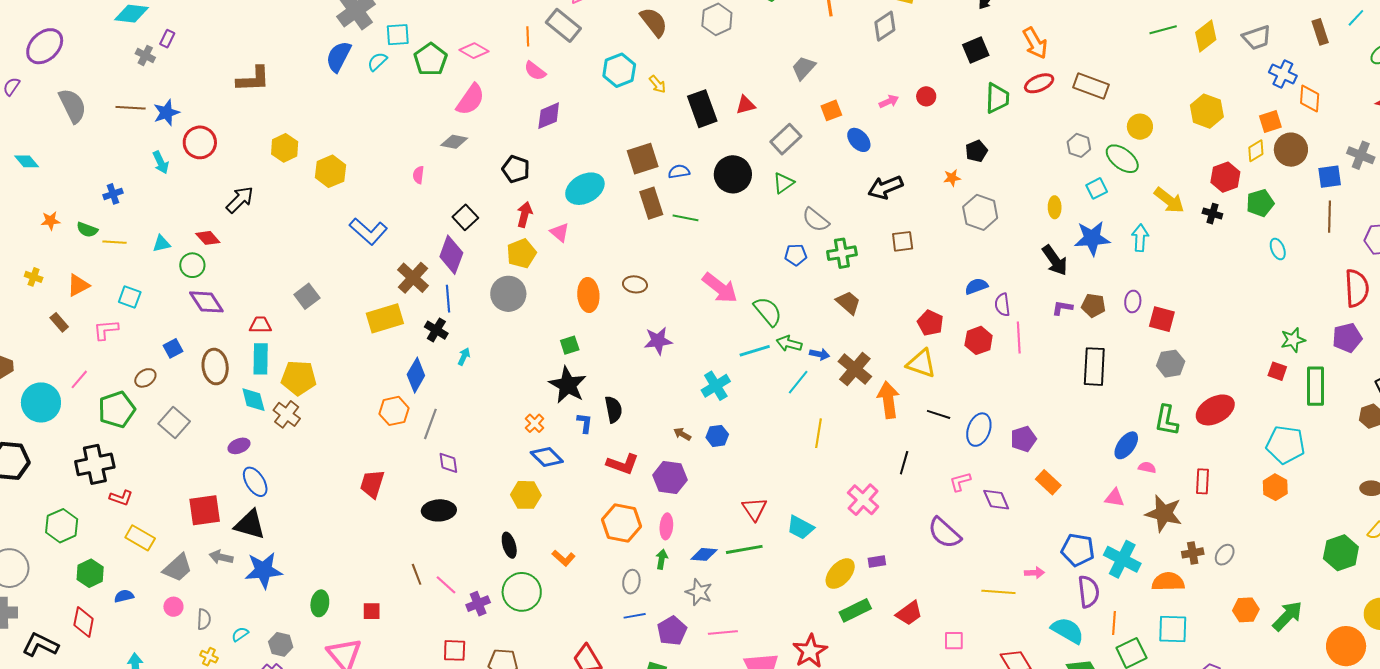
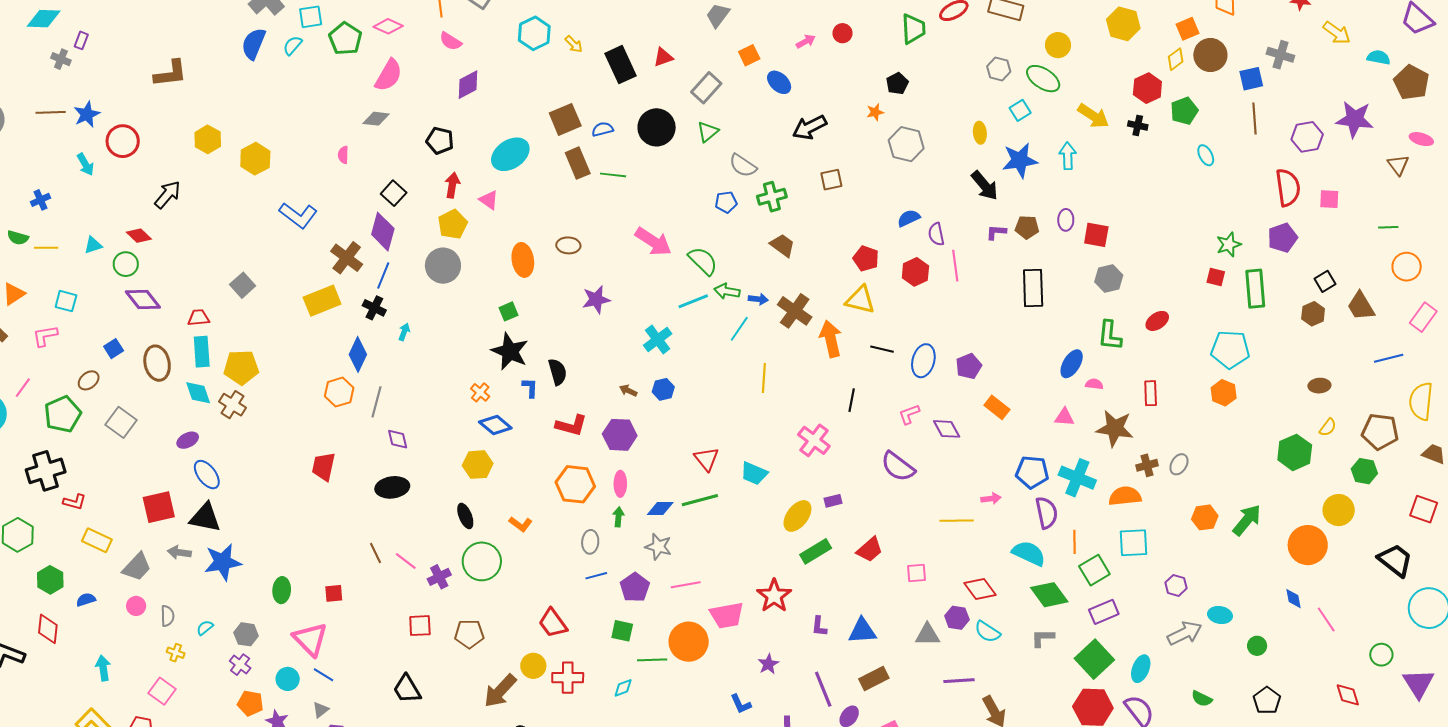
blue line: (448, 299) -> (383, 276), turned 32
red ellipse: (1215, 410) -> (1157, 321), size x0.6

